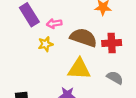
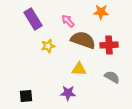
pink arrow: (54, 23) -> (68, 21), moved, turned 56
yellow triangle: (79, 69) -> (79, 69), size x0.7

